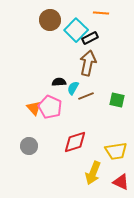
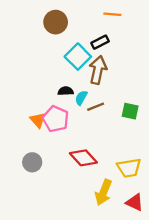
cyan square: (76, 30) -> (78, 57), moved
red diamond: (75, 142) -> (83, 158), turned 65

